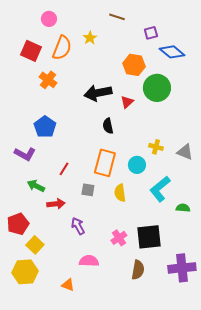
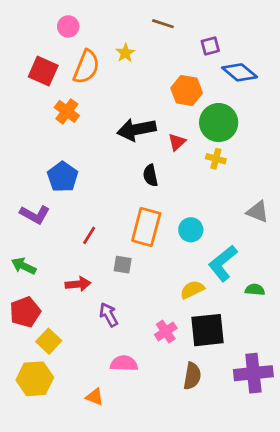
yellow cross: (156, 147) -> (216, 159), moved
green arrow: (36, 186) -> (24, 266), moved
yellow semicircle: (120, 193) -> (192, 290), moved, turned 72

